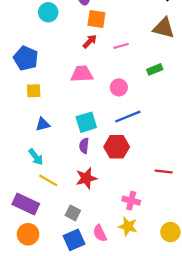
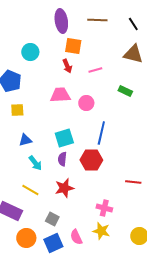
cyan circle: (48, 12) -> (30, 52), moved
red arrow: (90, 41) -> (67, 66), turned 112
green rectangle: (155, 69) -> (125, 91), turned 48
pink circle: (119, 87) -> (86, 103), moved
blue line: (128, 117) -> (101, 133), turned -55
cyan arrow: (36, 157) -> (35, 163), moved
orange circle: (28, 234) -> (26, 238), moved

